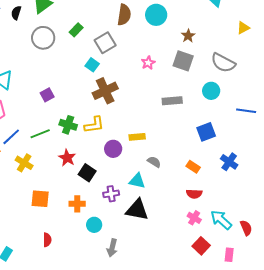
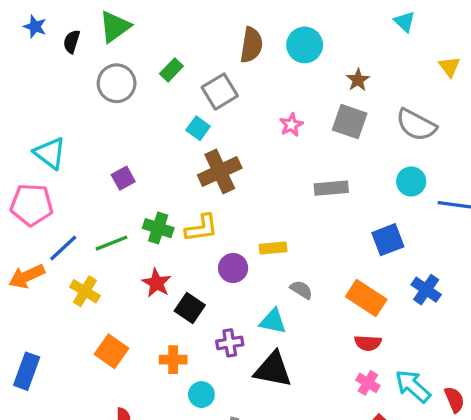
yellow triangle: (243, 28) -> (449, 67), turned -40
cyan circle: (211, 91) -> (411, 181), moved
orange rectangle: (193, 167) -> (366, 298), size x1.6
orange square: (40, 199) -> (112, 351), turned 30

